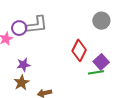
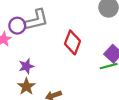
red diamond: (79, 50) -> (73, 42), moved

